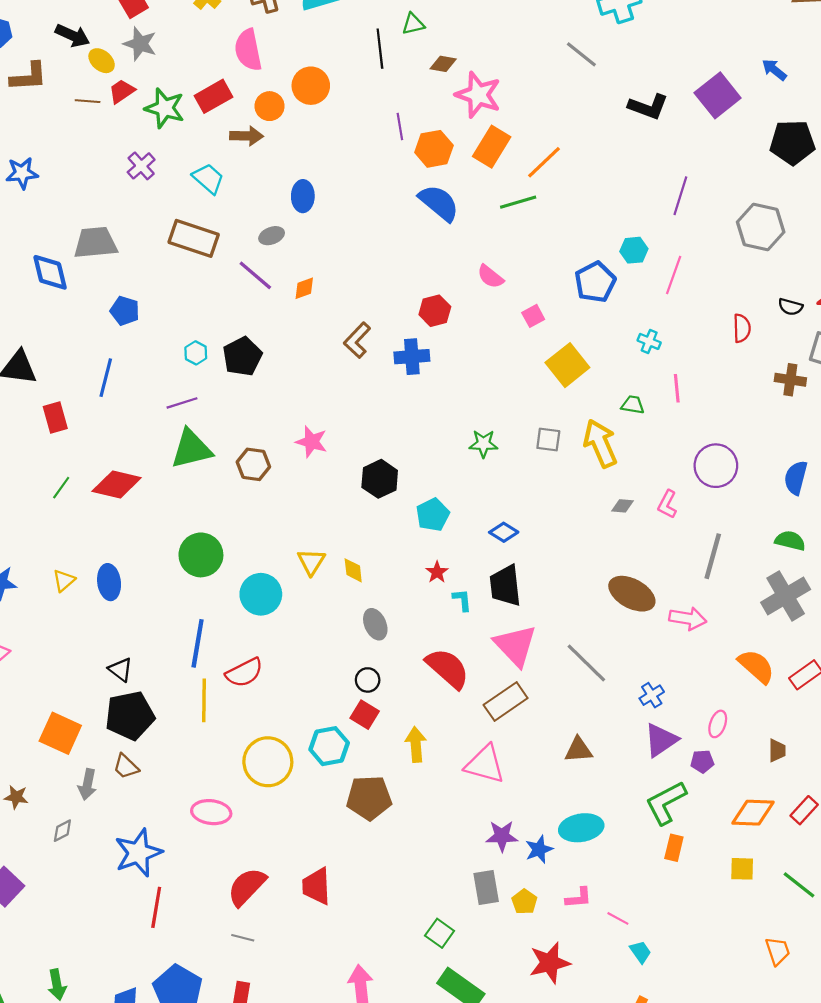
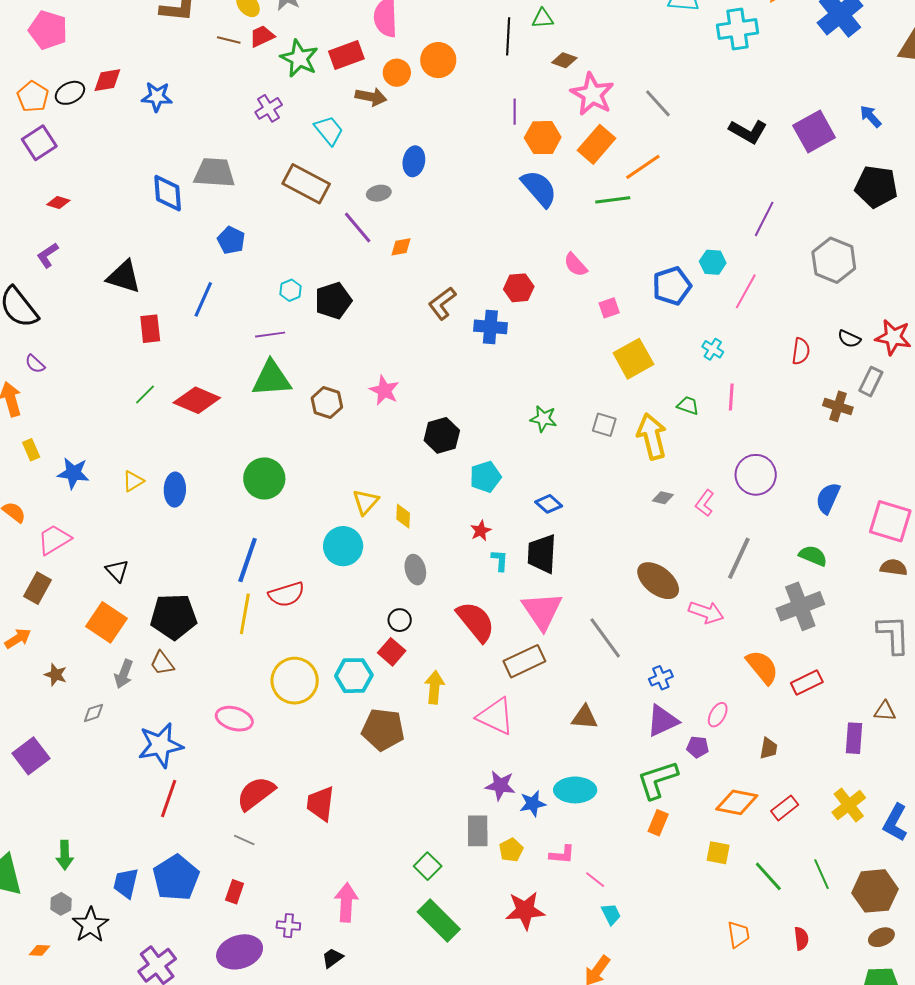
gray line: (581, 54) -> (658, 103), moved
cyan circle: (261, 594) -> (343, 546), moved
black triangle: (121, 670) -> (117, 571), moved

